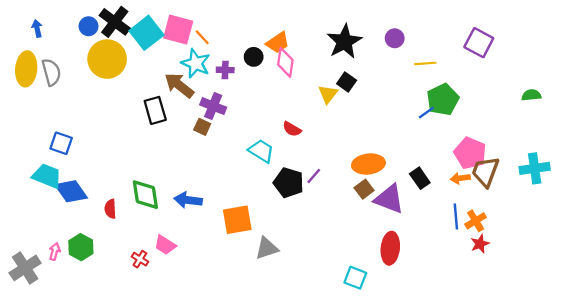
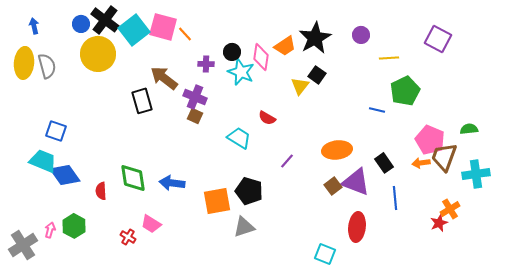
orange trapezoid: (278, 43) -> (285, 46), moved
cyan star: (196, 63) -> (241, 72), moved
green semicircle: (531, 95) -> (469, 129), moved
blue line: (426, 113) -> (377, 110), moved, turned 49
brown square: (202, 127) -> (195, 116), moved
cyan cross: (535, 168) -> (476, 174), moved
black pentagon: (289, 183) -> (249, 191), moved
brown square: (364, 189) -> (333, 186), moved
blue line: (456, 216) -> (395, 198), moved
orange cross: (476, 221) -> (450, 209), moved

